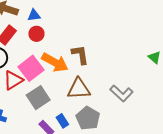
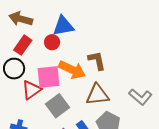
blue triangle: (34, 15) -> (63, 26), moved, size x1.6
pink square: (31, 68) -> (48, 77), turned 35

